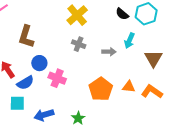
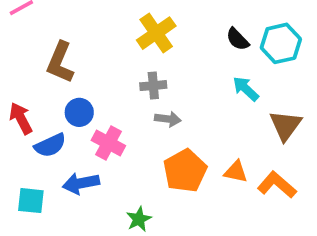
cyan arrow: (129, 41) -> (246, 89), turned 105
gray cross: (79, 44) -> (153, 86), turned -32
gray arrow: (109, 52) -> (168, 119), moved
cyan square: (17, 103) -> (31, 201), moved
blue arrow: (44, 115) -> (81, 183), moved

